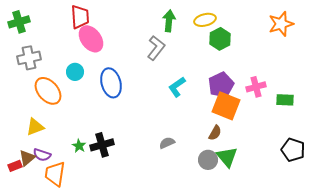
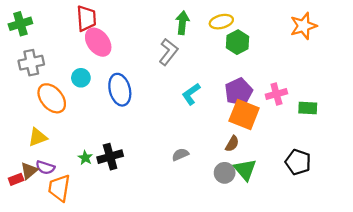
black pentagon: (293, 150) -> (298, 162), moved

